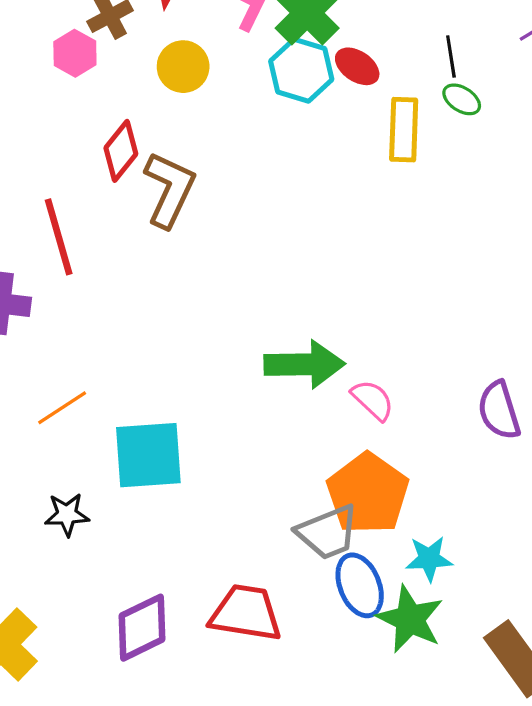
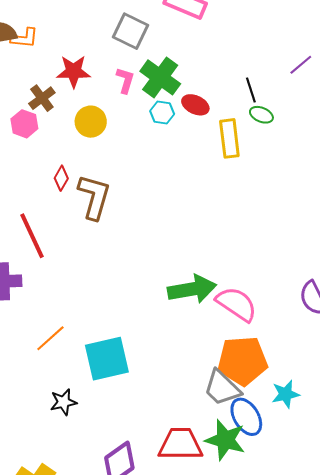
cyan hexagon: (301, 70) -> (162, 113), size x0.6
red diamond: (121, 151) -> (61, 178), size x0.7
pink semicircle: (373, 400) -> (237, 304), size x1.5
orange pentagon: (368, 494) -> (242, 361), turned -30
gray trapezoid: (328, 532) -> (222, 388), turned 75
green star: (410, 619) -> (225, 440), moved

